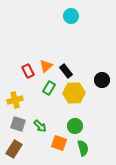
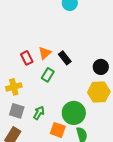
yellow hexagon: (74, 93) -> (99, 92), moved
green arrow: (40, 126) -> (39, 113), turned -104
green circle: (75, 126) -> (74, 113), size x1.5

